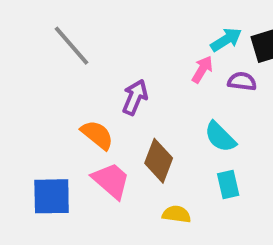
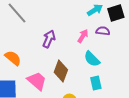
pink arrow: (202, 69) -> (83, 36), moved
orange semicircle: (97, 135) -> (13, 58), moved

